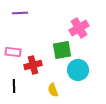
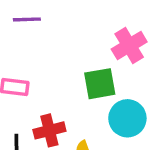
red cross: (33, 65) -> (49, 130), moved

